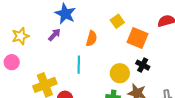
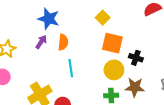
orange semicircle: (91, 38) -> (63, 42), moved
orange square: (137, 38) -> (112, 43), moved

